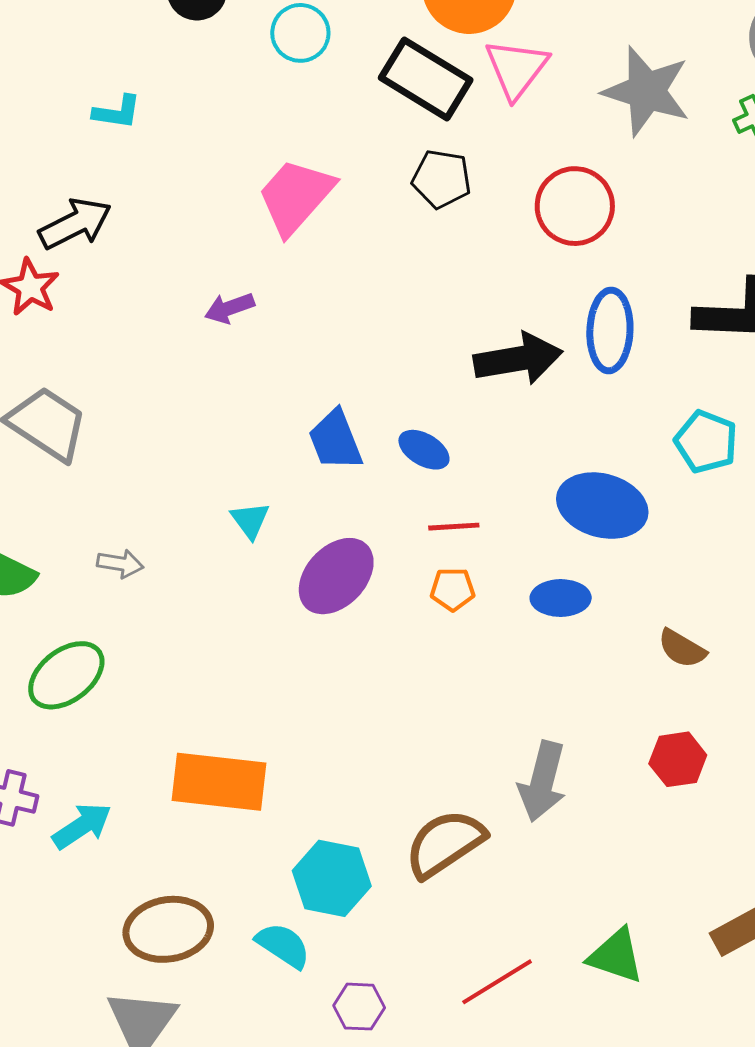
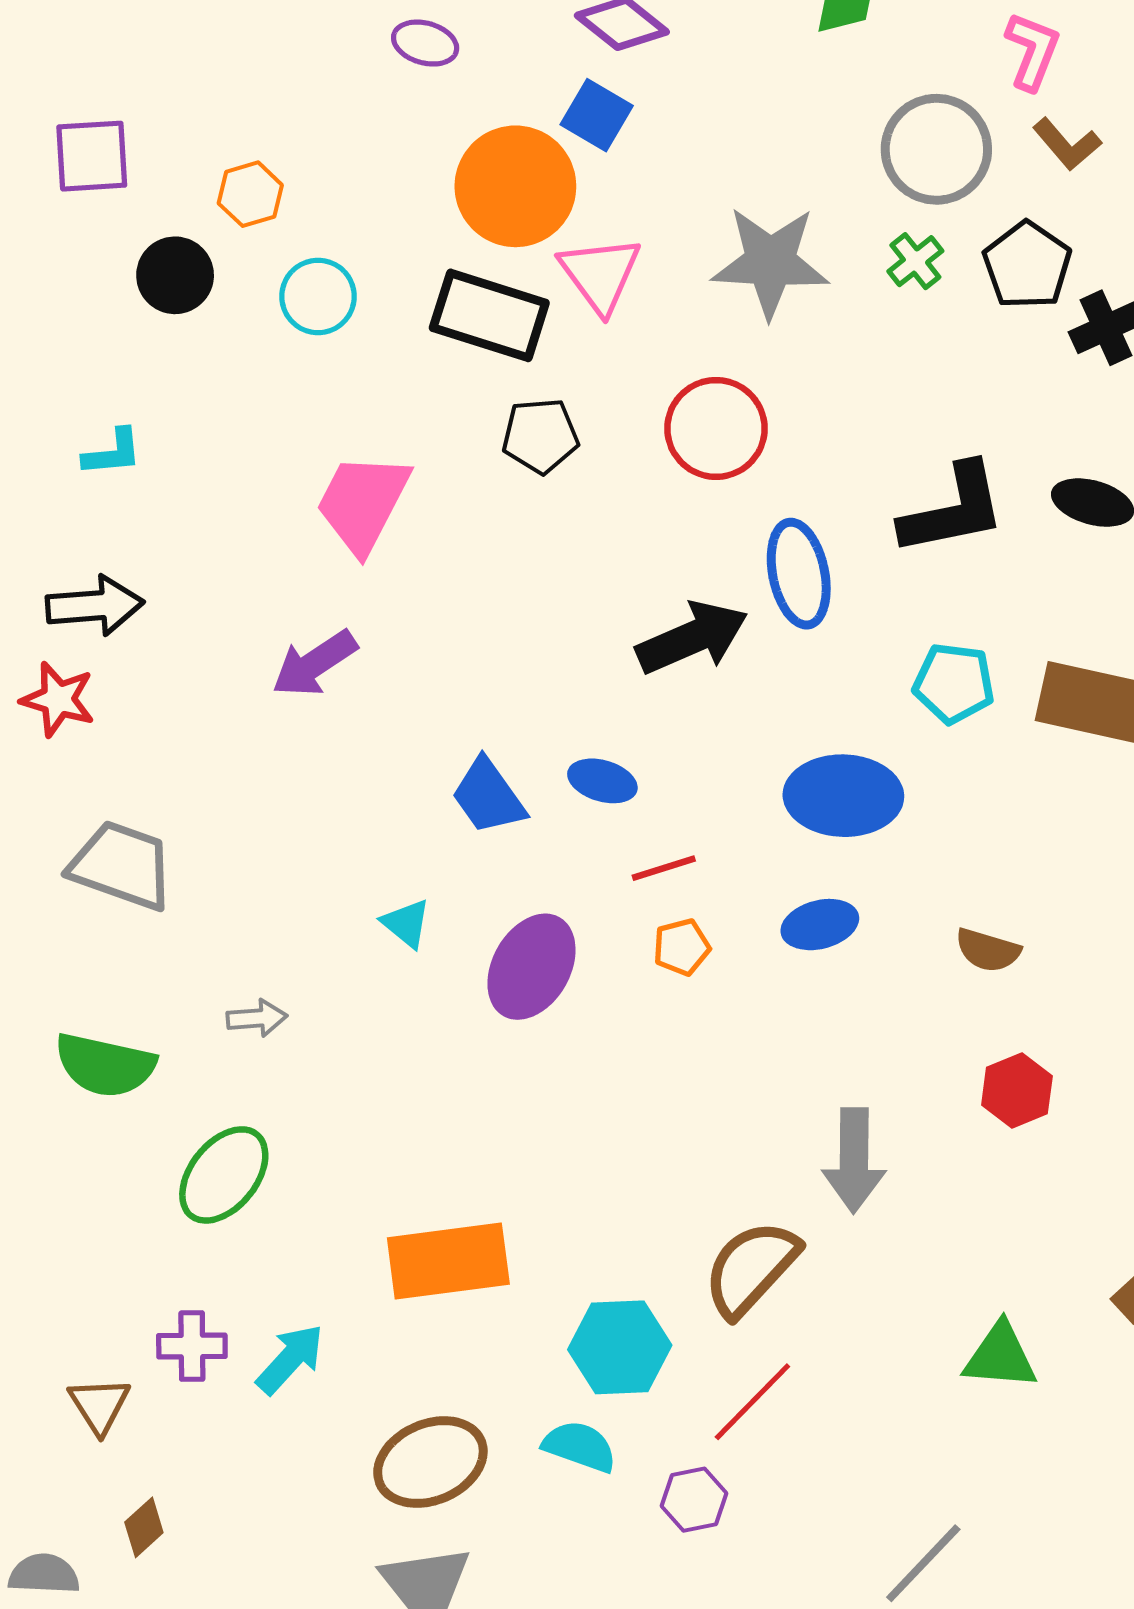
black arrow: (75, 224) -> (95, 606), turned 36
purple arrow: (229, 308) -> (314, 664), size x1.4
red line: (497, 982) -> (752, 1402), moved

